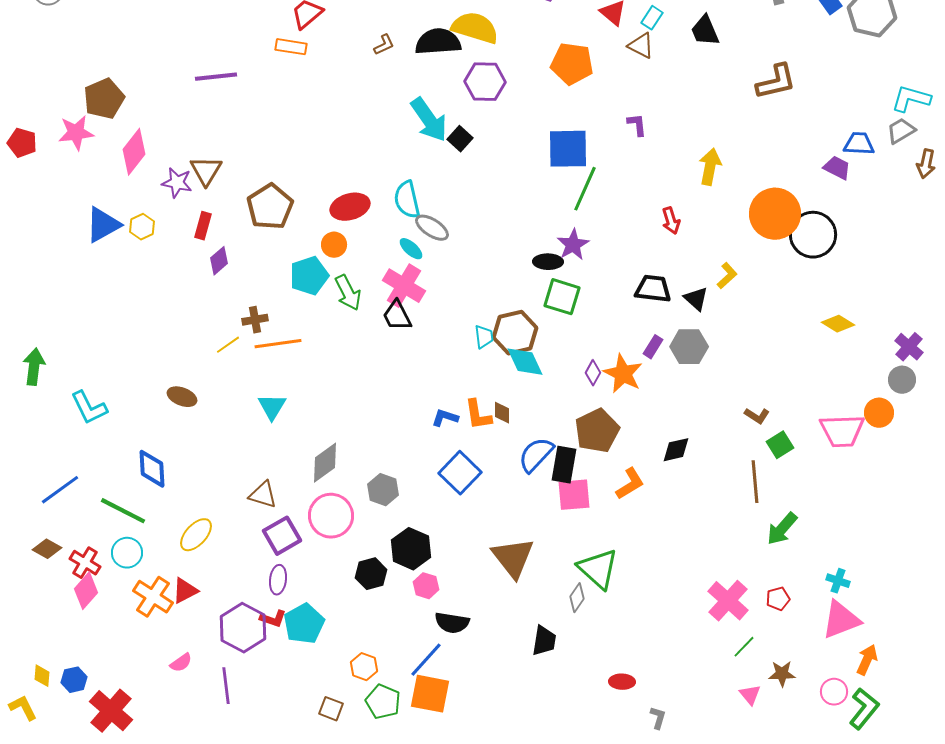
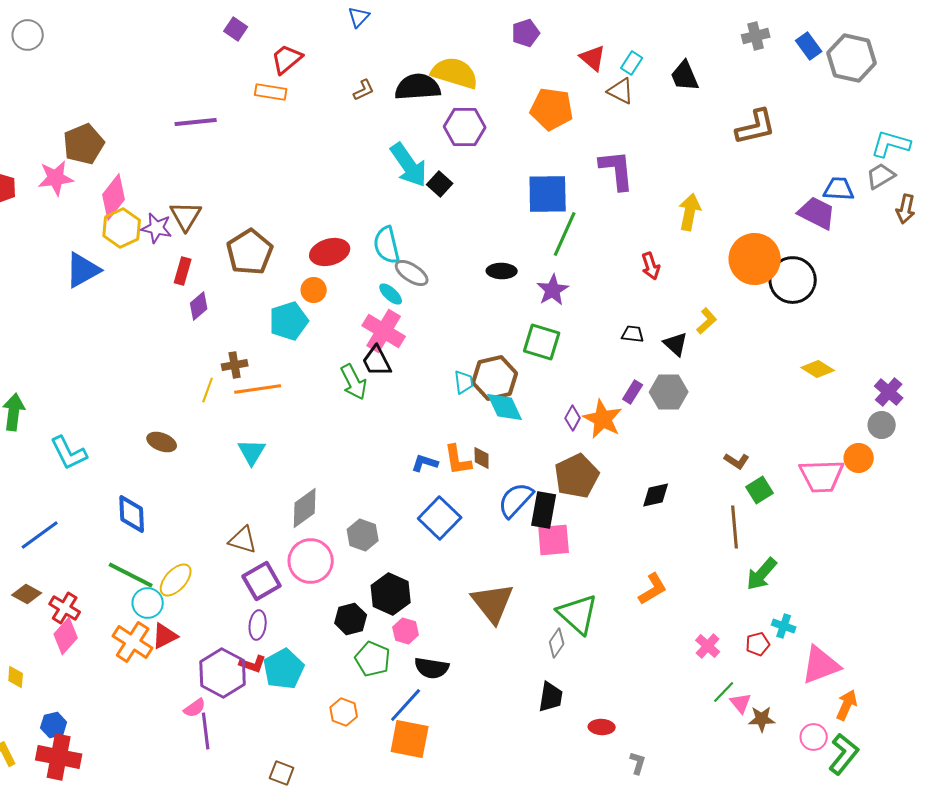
purple L-shape: (637, 125) -> (617, 170), size x1.8
purple trapezoid: (837, 168) -> (817, 213), size x1.4
yellow hexagon: (142, 227) -> (122, 228), moved, size x1.5
black ellipse: (548, 262) -> (502, 271), moved
black trapezoid: (653, 289) -> (633, 334), size x0.6
green arrow: (348, 293) -> (354, 382), moved
yellow line: (228, 345) -> (208, 390), turned -35
orange L-shape: (630, 484) -> (653, 589), moved
green line: (123, 511) -> (131, 575), moved
cyan circle: (127, 553) -> (148, 603), moved
cyan cross: (838, 581) -> (784, 626), moved
pink cross: (728, 601) -> (708, 646), size x0.6
black trapezoid: (544, 641) -> (551, 697), moved
pink semicircle: (181, 663) -> (195, 708), moved
yellow diamond: (42, 676) -> (16, 677), moved
pink triangle: (750, 695) -> (741, 703), moved
green pentagon: (383, 702) -> (373, 659), moved
brown square: (331, 709) -> (282, 773), moved
red cross: (111, 711) -> (59, 757), moved, turned -30

